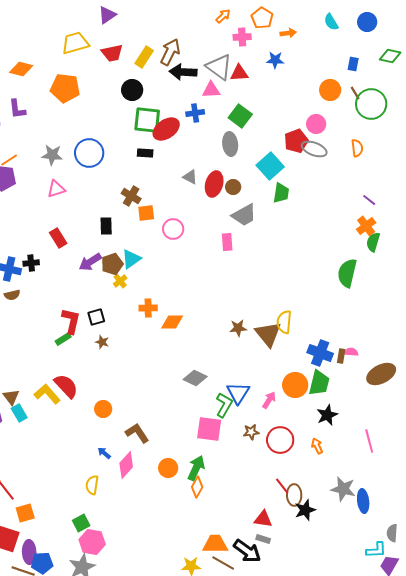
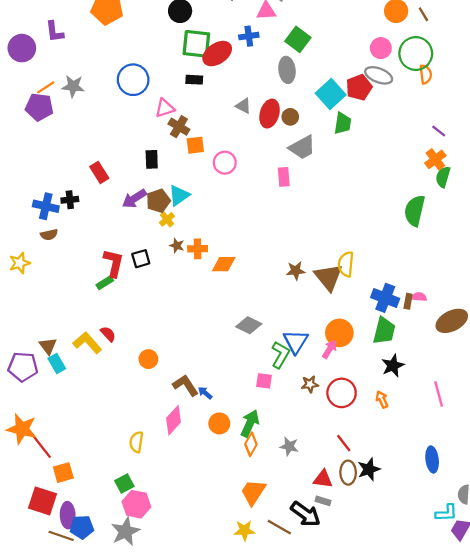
green circle: (371, 104) -> (416, 54), moved
red pentagon: (296, 141) -> (359, 87), moved
gray star: (52, 155) -> (73, 86), moved
pink triangle: (56, 189) -> (165, 108), moved
brown star: (102, 342) -> (177, 246), moved
orange circle: (295, 385) -> (339, 333), moved
red semicircle: (66, 386) -> (108, 334), size x0.6
pink square: (209, 429) -> (264, 381), size x0.6
blue arrow: (104, 453) -> (205, 393), moved
gray star: (343, 489) -> (289, 446), moved, size x0.7
brown ellipse: (294, 495) -> (348, 473), moved
orange trapezoid: (215, 544) -> (253, 492), moved, turned -56

